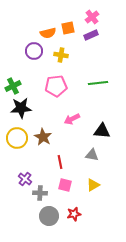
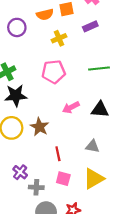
purple rectangle: (91, 35) -> (90, 26), moved
purple circle: (34, 51) -> (17, 27), moved
yellow cross: (61, 55) -> (59, 38), turned -32
black triangle: (102, 131) -> (100, 110), moved
yellow triangle: (93, 185) -> (94, 179), size x1.5

